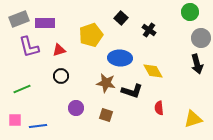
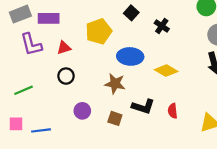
yellow diamond: (153, 71) -> (166, 71), turned -30
black L-shape: (132, 91) -> (143, 106), moved

